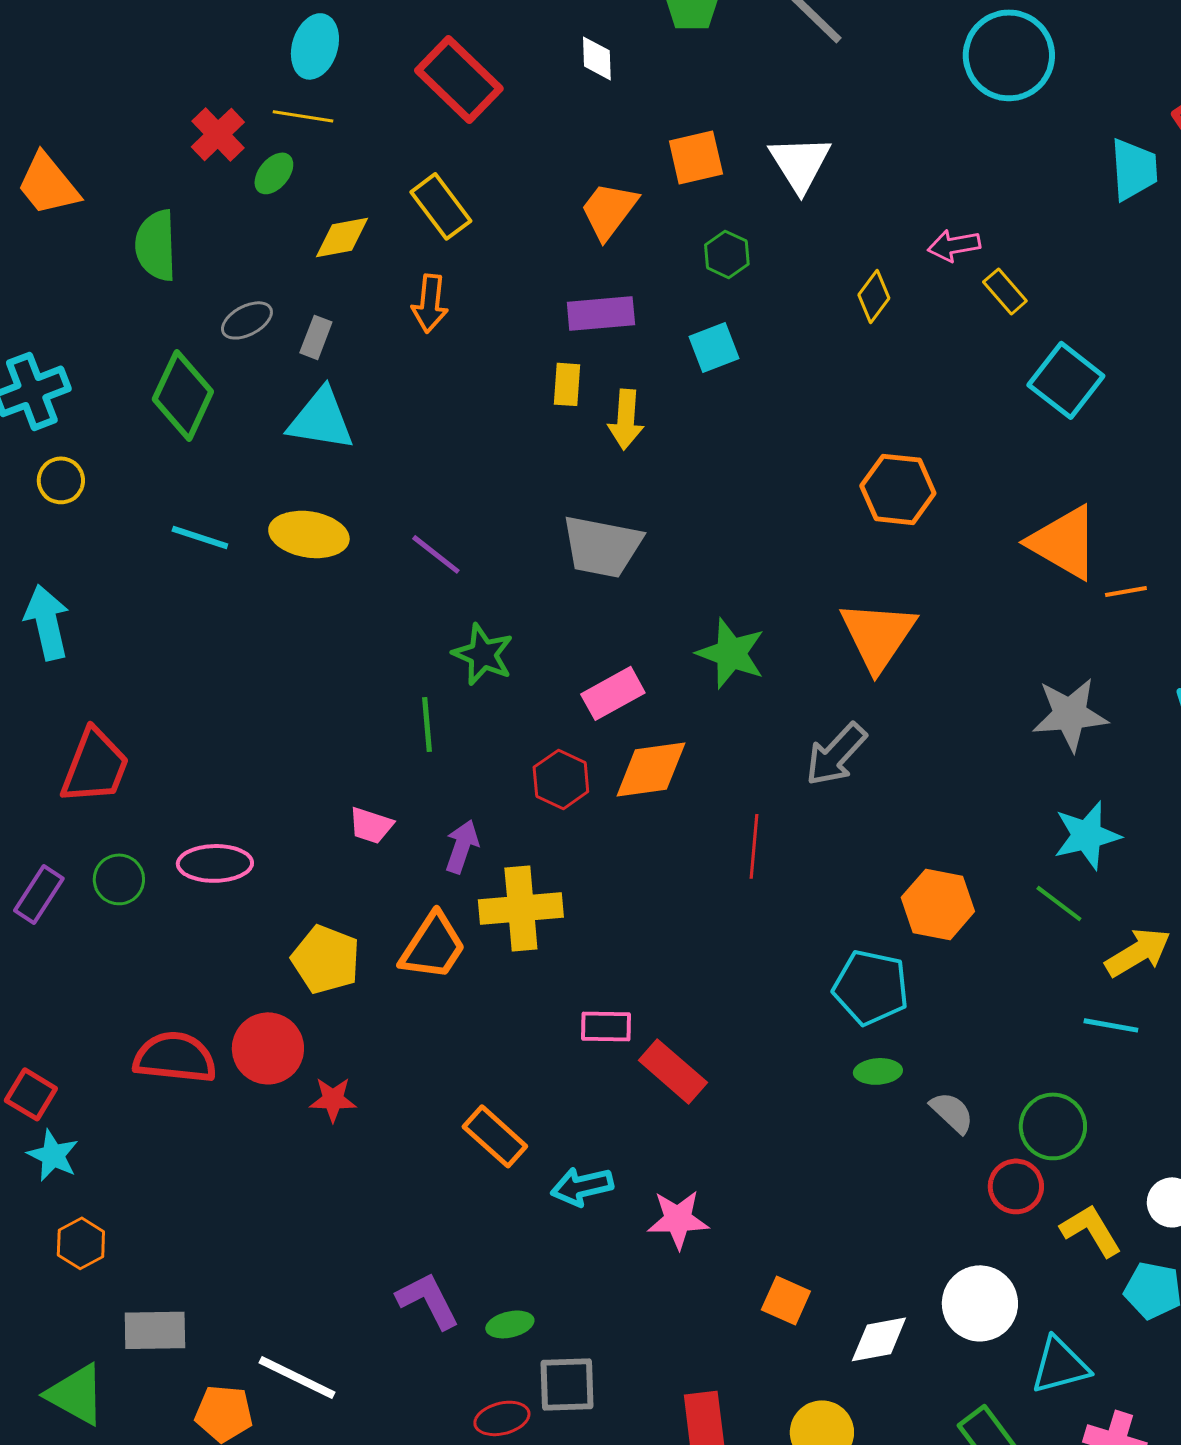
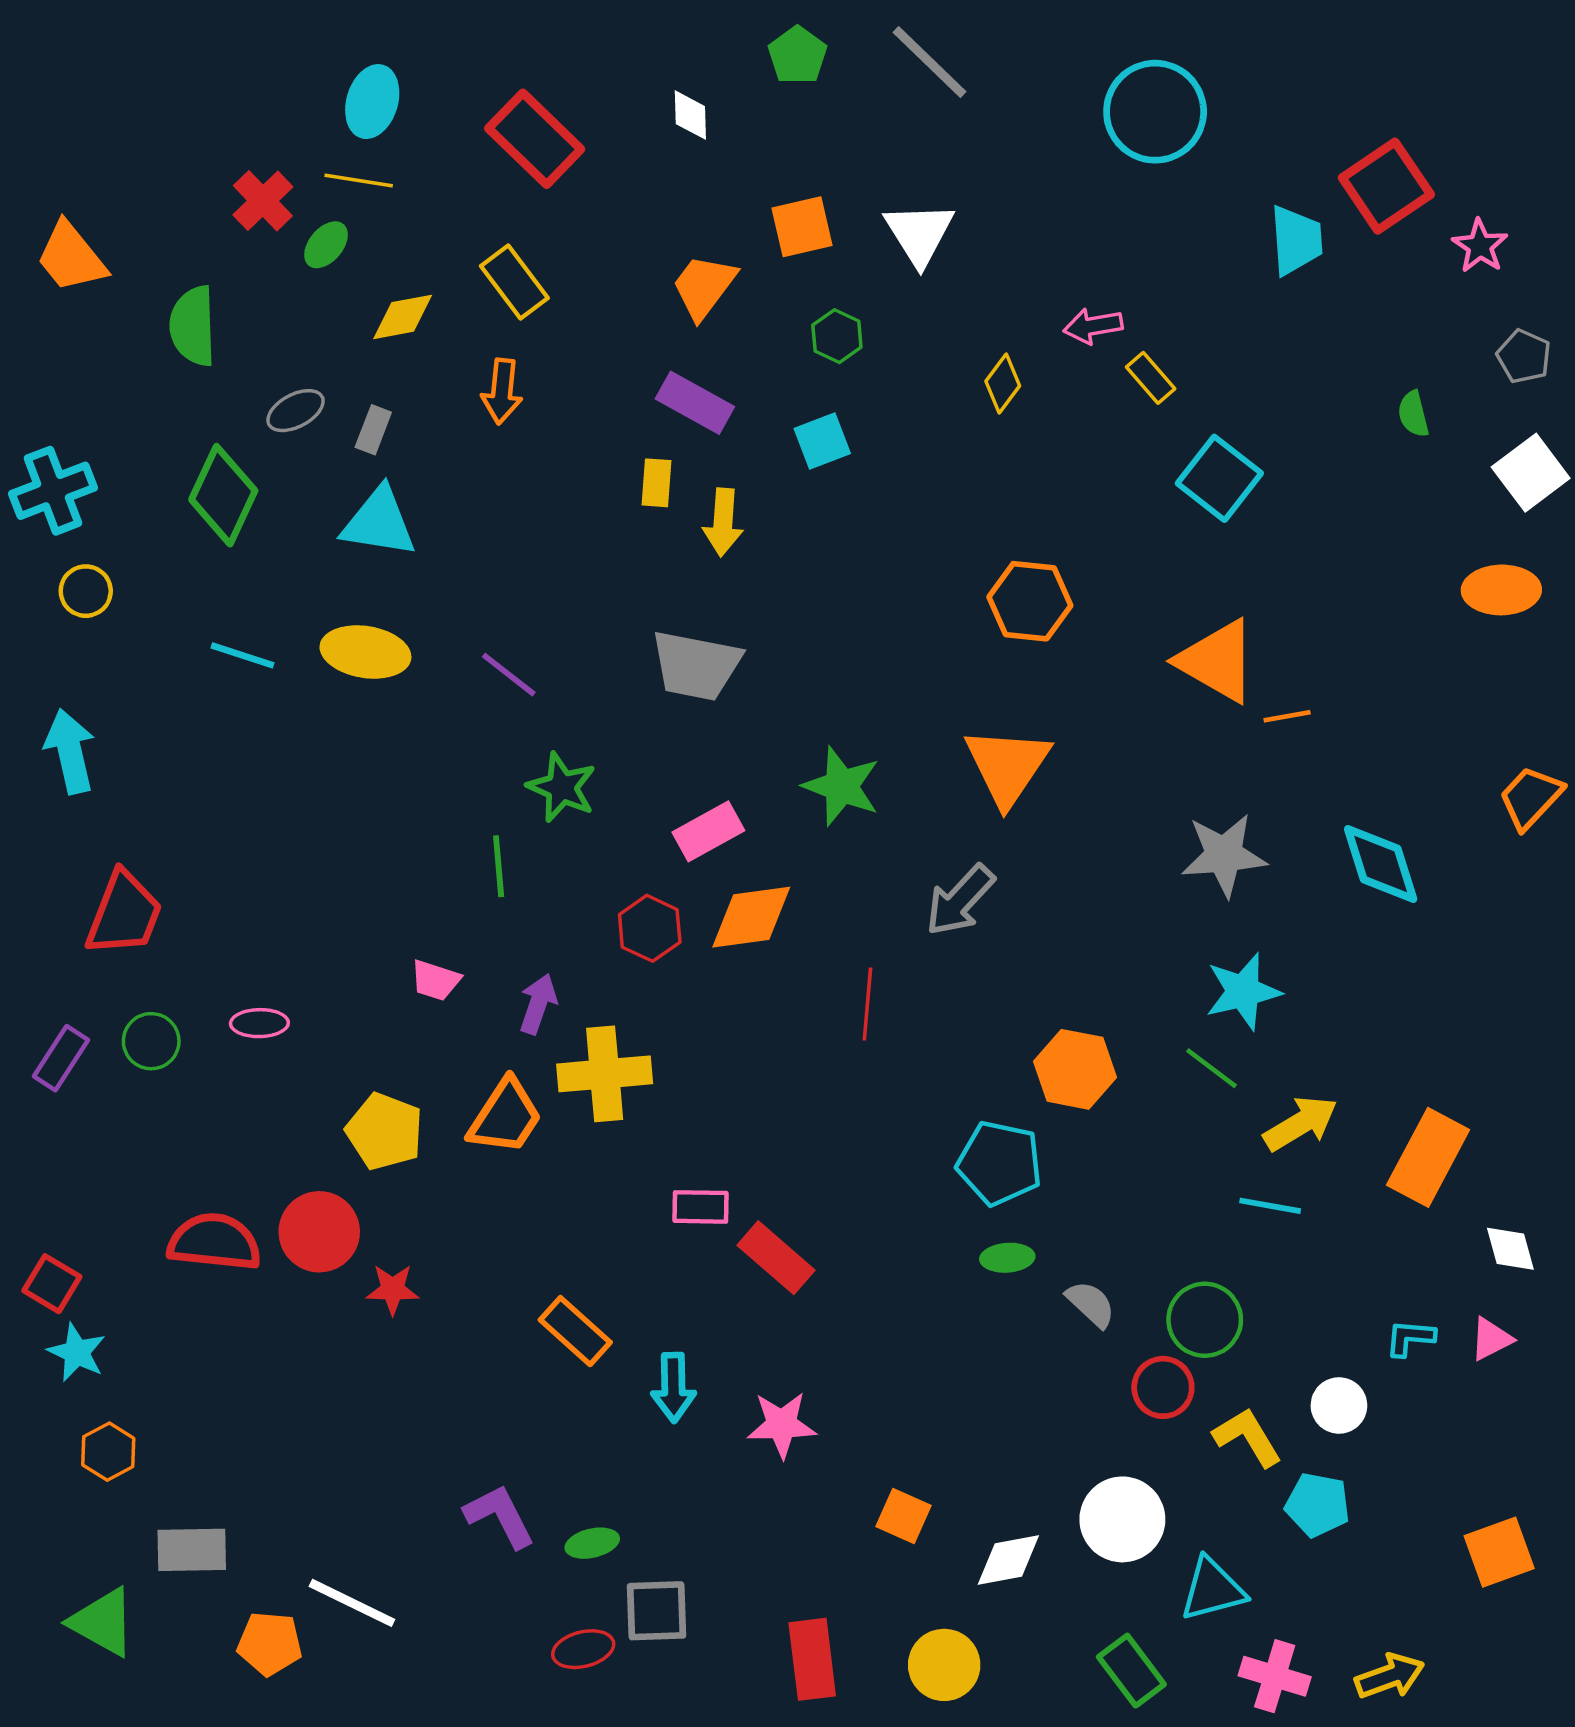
purple rectangle: (601, 313) -> (695, 403), turned 34
pink ellipse: (215, 863) -> (259, 1023), size x0.7
cyan arrow: (582, 1186) -> (673, 1387), turned -78

